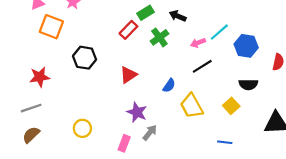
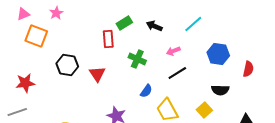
red rectangle: (128, 30) -> (108, 39), turned -48
cyan line: (219, 32) -> (193, 24), moved
green cross: (159, 37) -> (137, 59), moved, turned -30
red triangle: (128, 75) -> (97, 74), moved, turned -30

